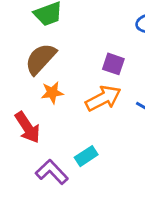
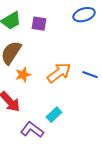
purple square: (113, 64) -> (39, 24), moved

